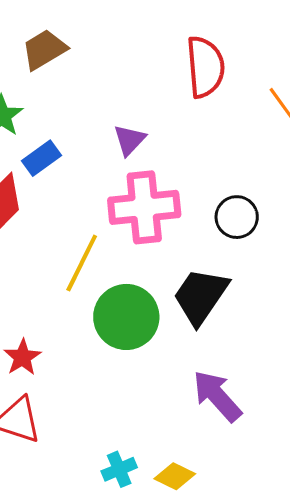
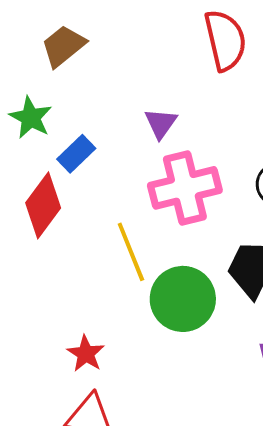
yellow line: (82, 263) -> (131, 252), turned -40

